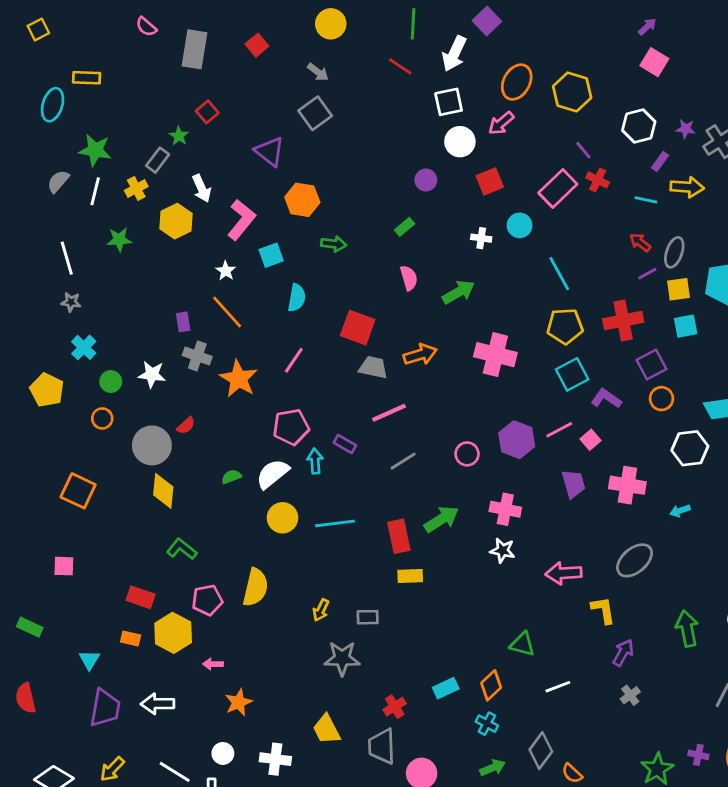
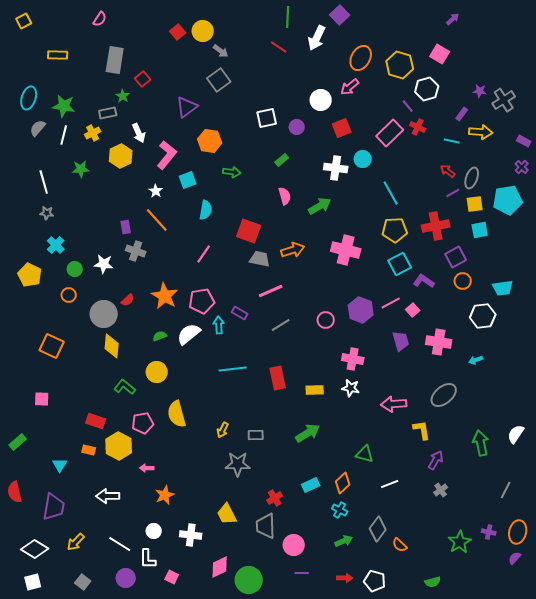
yellow circle: (331, 24) -> (203, 31), moved
pink semicircle: (146, 27) -> (100, 19), turned -98
gray rectangle: (194, 49) -> (115, 60), moved
pink square: (654, 62) -> (440, 54), moved
white square: (449, 102) -> (267, 118), moved
cyan ellipse: (53, 105) -> (29, 98), moved
white hexagon: (639, 126) -> (427, 89), moved
purple triangle: (270, 152) -> (187, 107), turned 45
gray rectangle: (158, 160) -> (108, 113), turned 42
white cross: (481, 238) -> (336, 168), size x1.6
orange star: (238, 379) -> (165, 296), moved
yellow circle: (282, 518) -> (157, 372), moved
green arrow: (441, 519) -> (308, 433), moved
yellow rectangle: (410, 576) -> (315, 390), moved
yellow semicircle: (256, 587) -> (177, 414), turned 152
green rectangle: (30, 627) -> (18, 442), turned -66
purple trapezoid: (105, 708) -> (54, 507), moved

